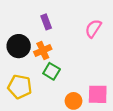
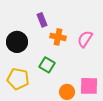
pink semicircle: (93, 29) -> (85, 39), moved
orange cross: (43, 50) -> (58, 37), moved, turned 35

